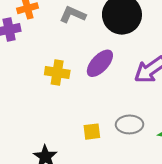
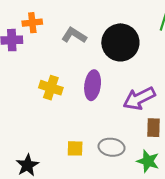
purple ellipse: (100, 63) -> (93, 85), turned -44

